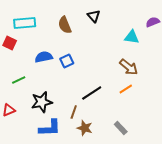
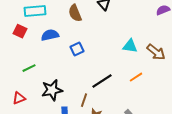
cyan triangle: (132, 37) -> (130, 46), moved
blue semicircle: (44, 57) -> (50, 35), moved
brown arrow: (129, 67) -> (156, 52), moved

